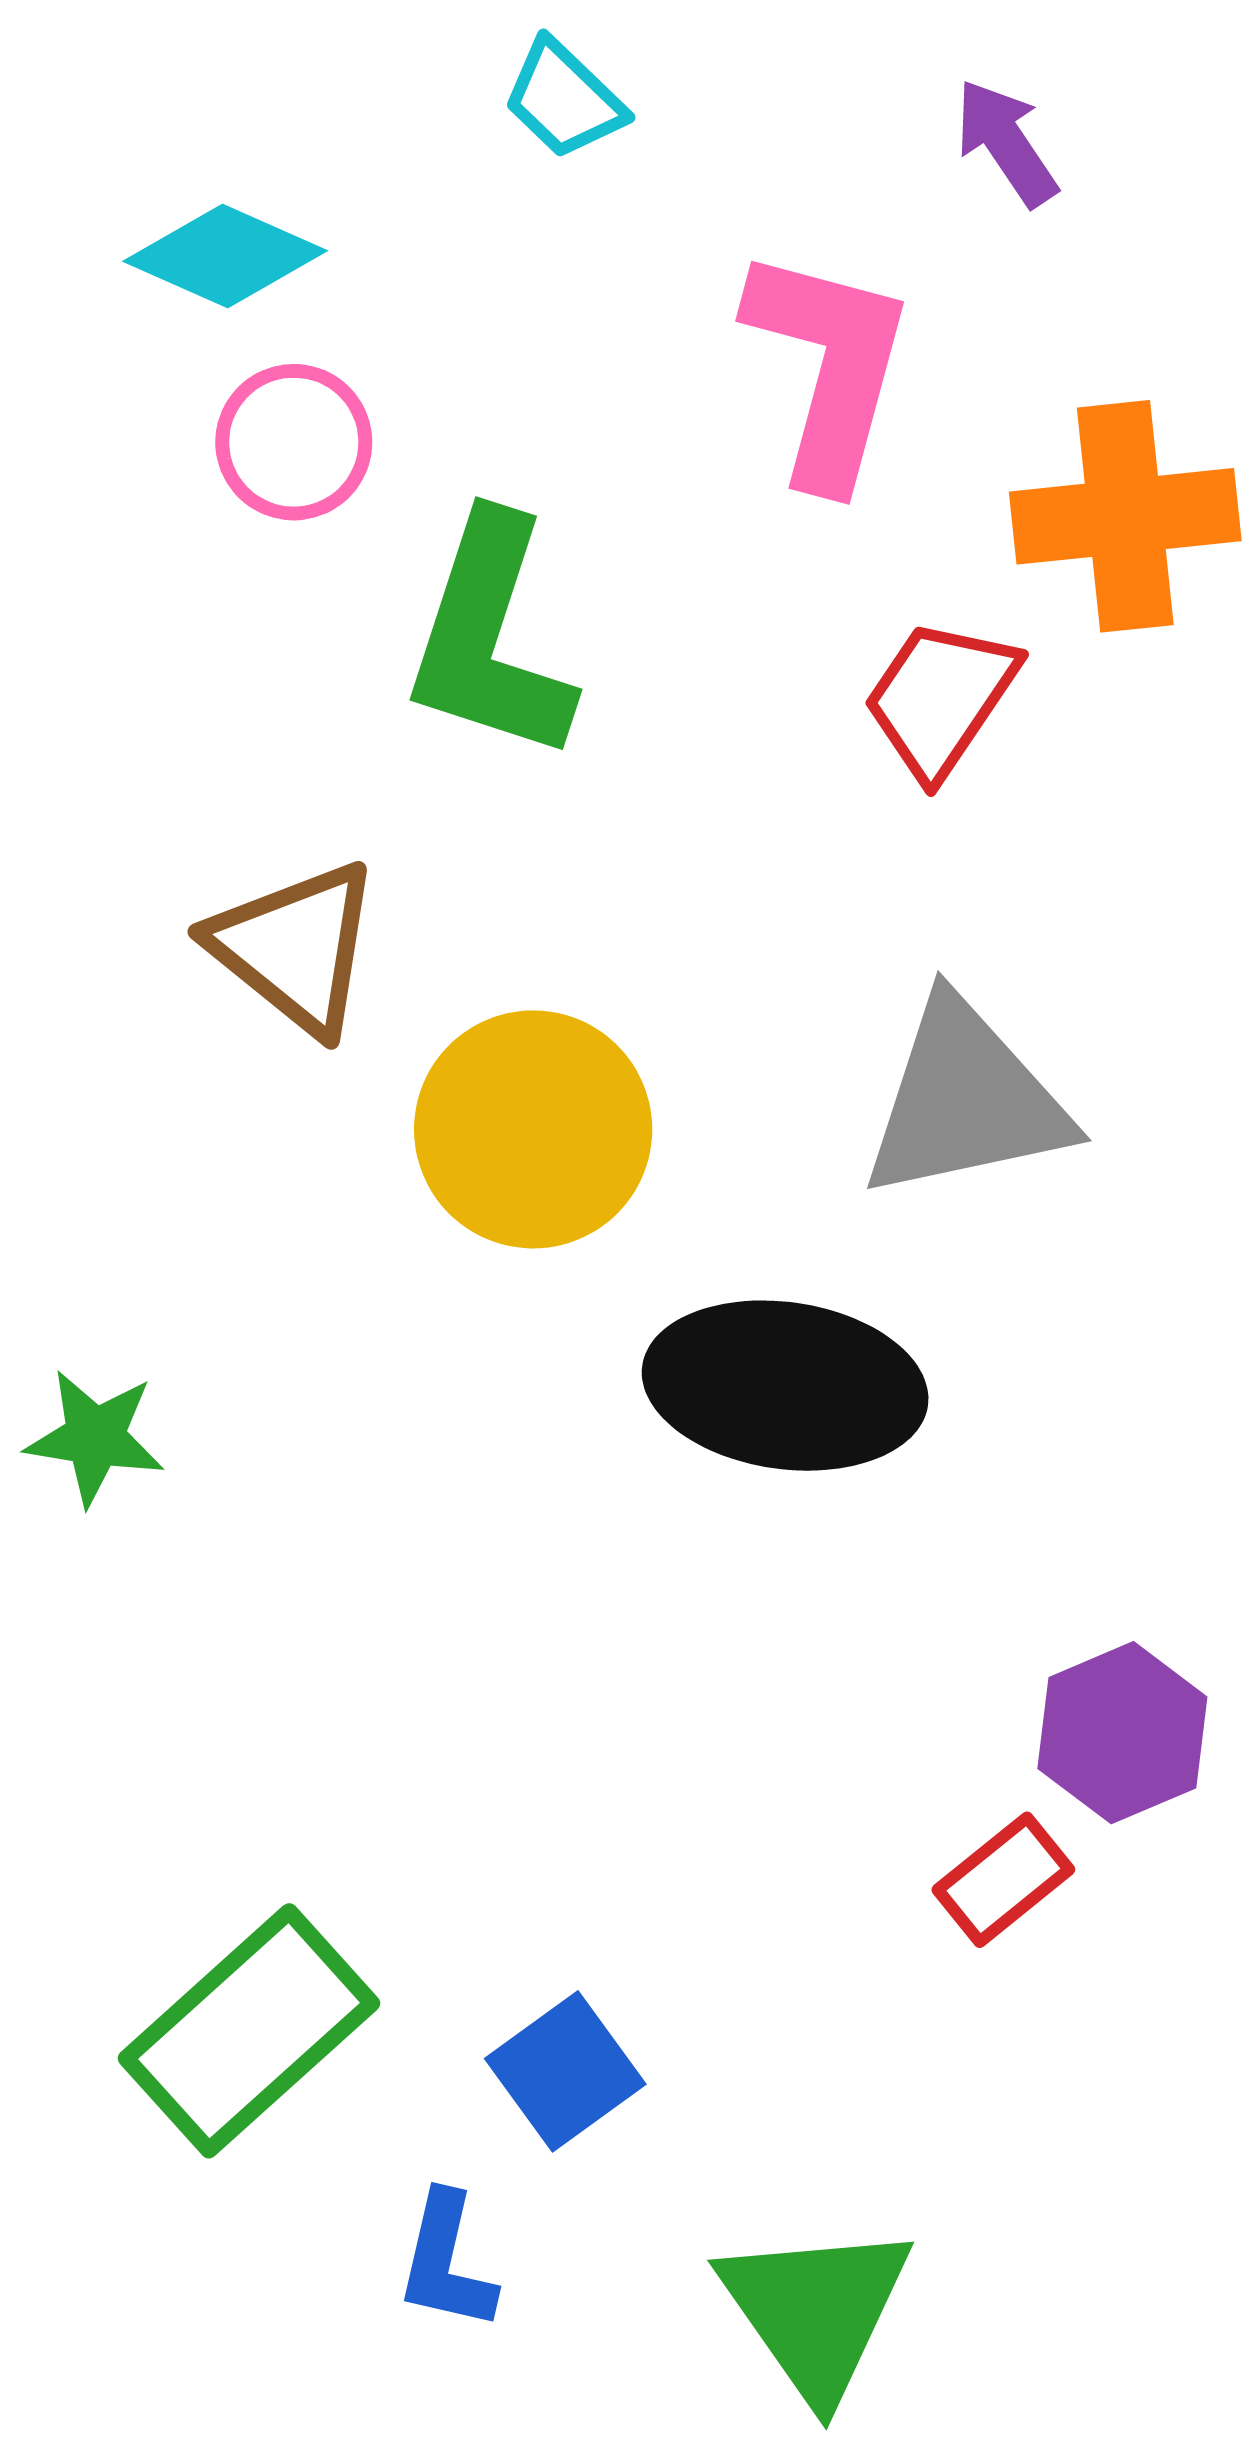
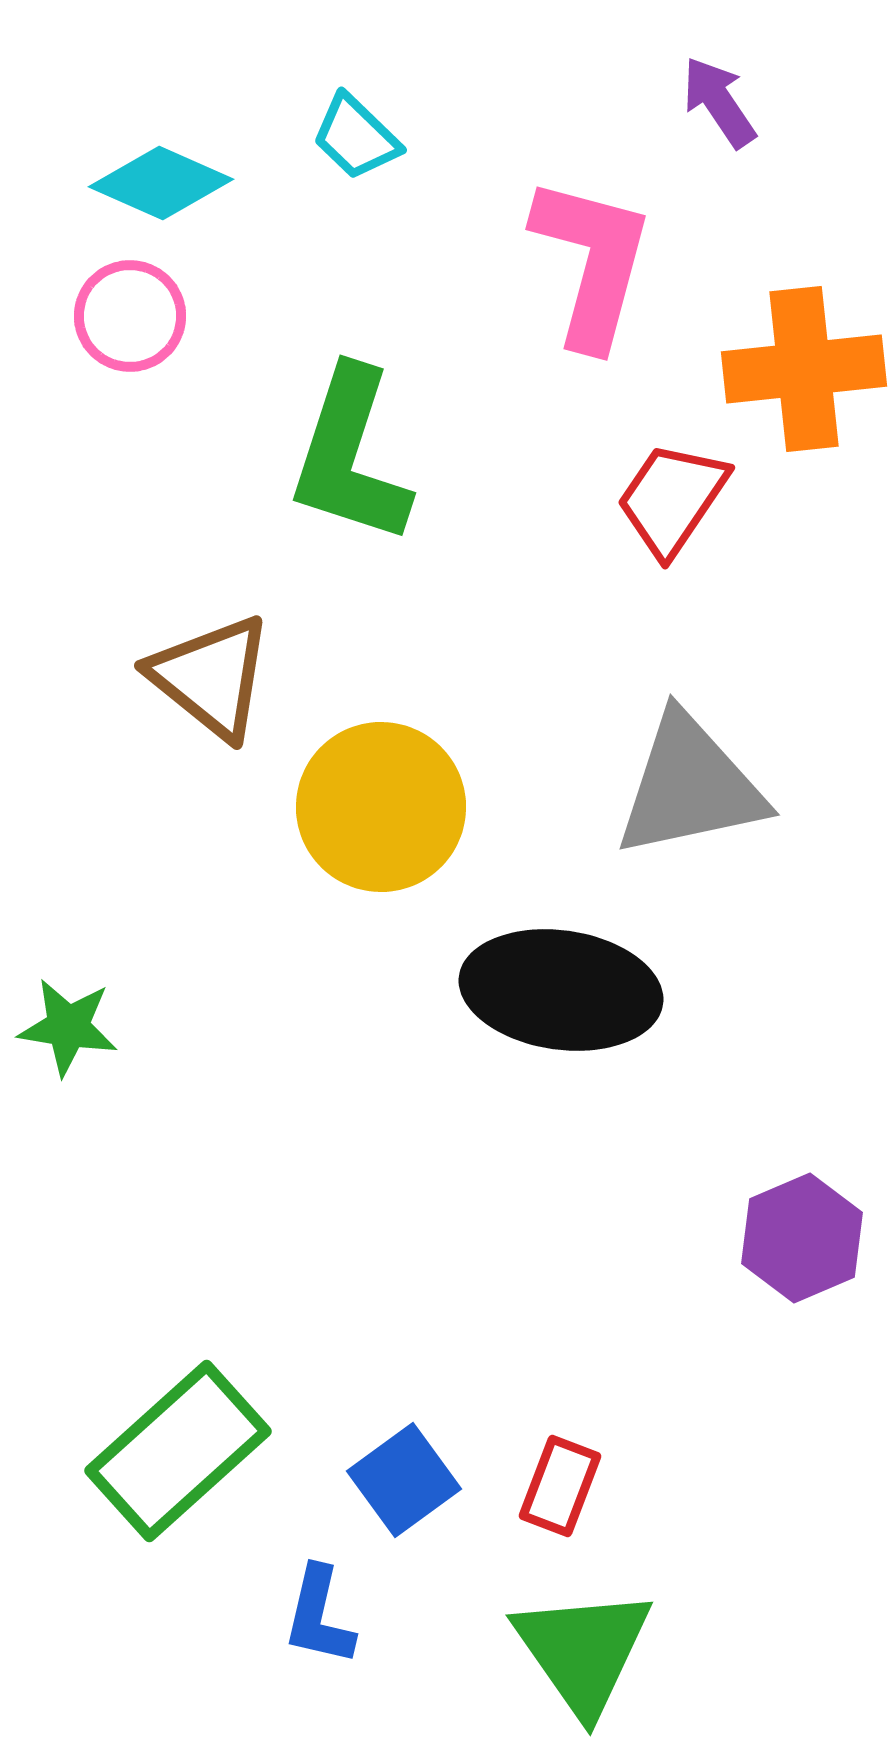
cyan trapezoid: (564, 99) -> (356, 137), moved
pink circle: (294, 442) -> (130, 316), moved
red rectangle: (1003, 1880) -> (560, 1486), moved, turned -30

